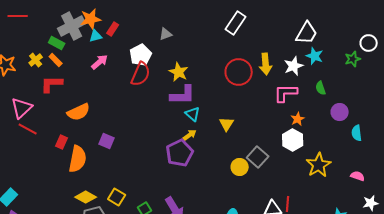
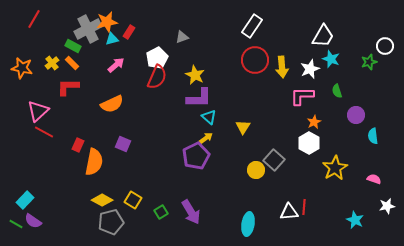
red line: (18, 16) -> (34, 19), turned -60
red circle: (239, 72) -> (255, 60), moved
orange semicircle: (79, 112) -> (112, 104), moved

